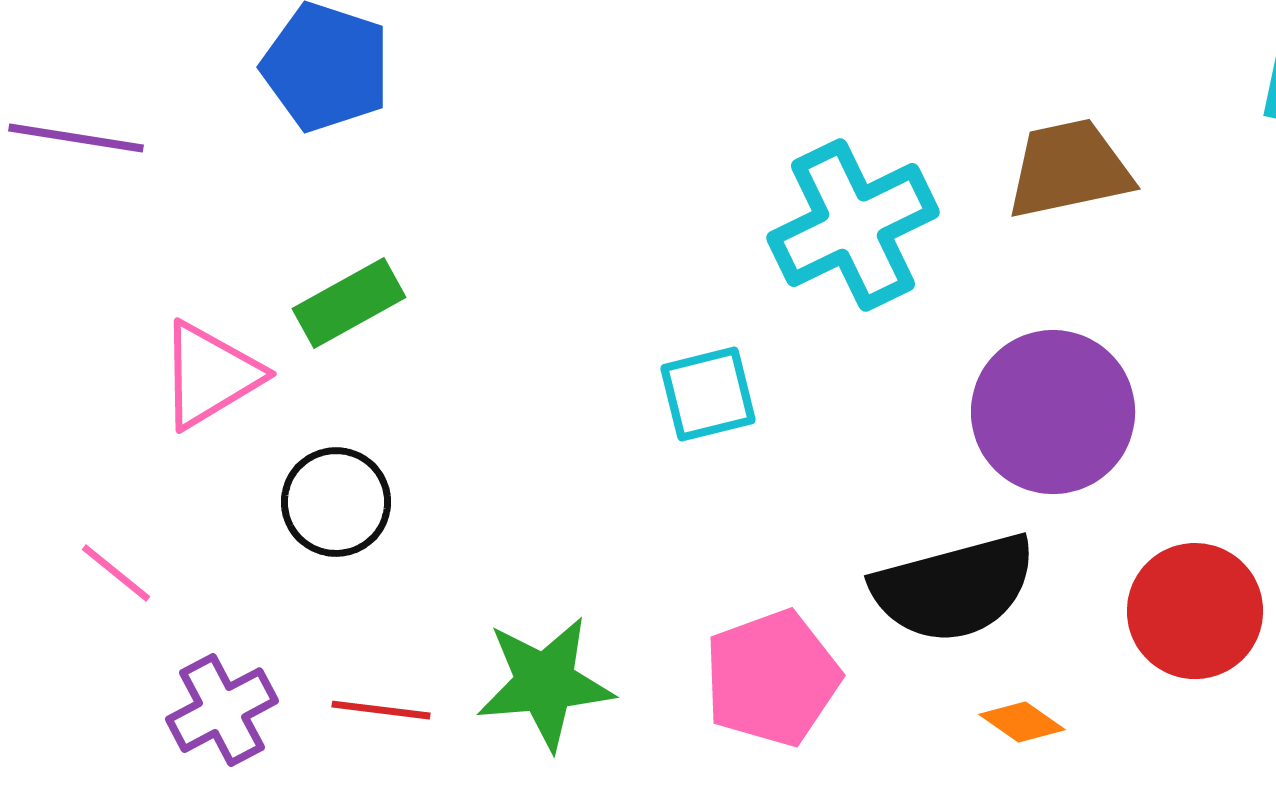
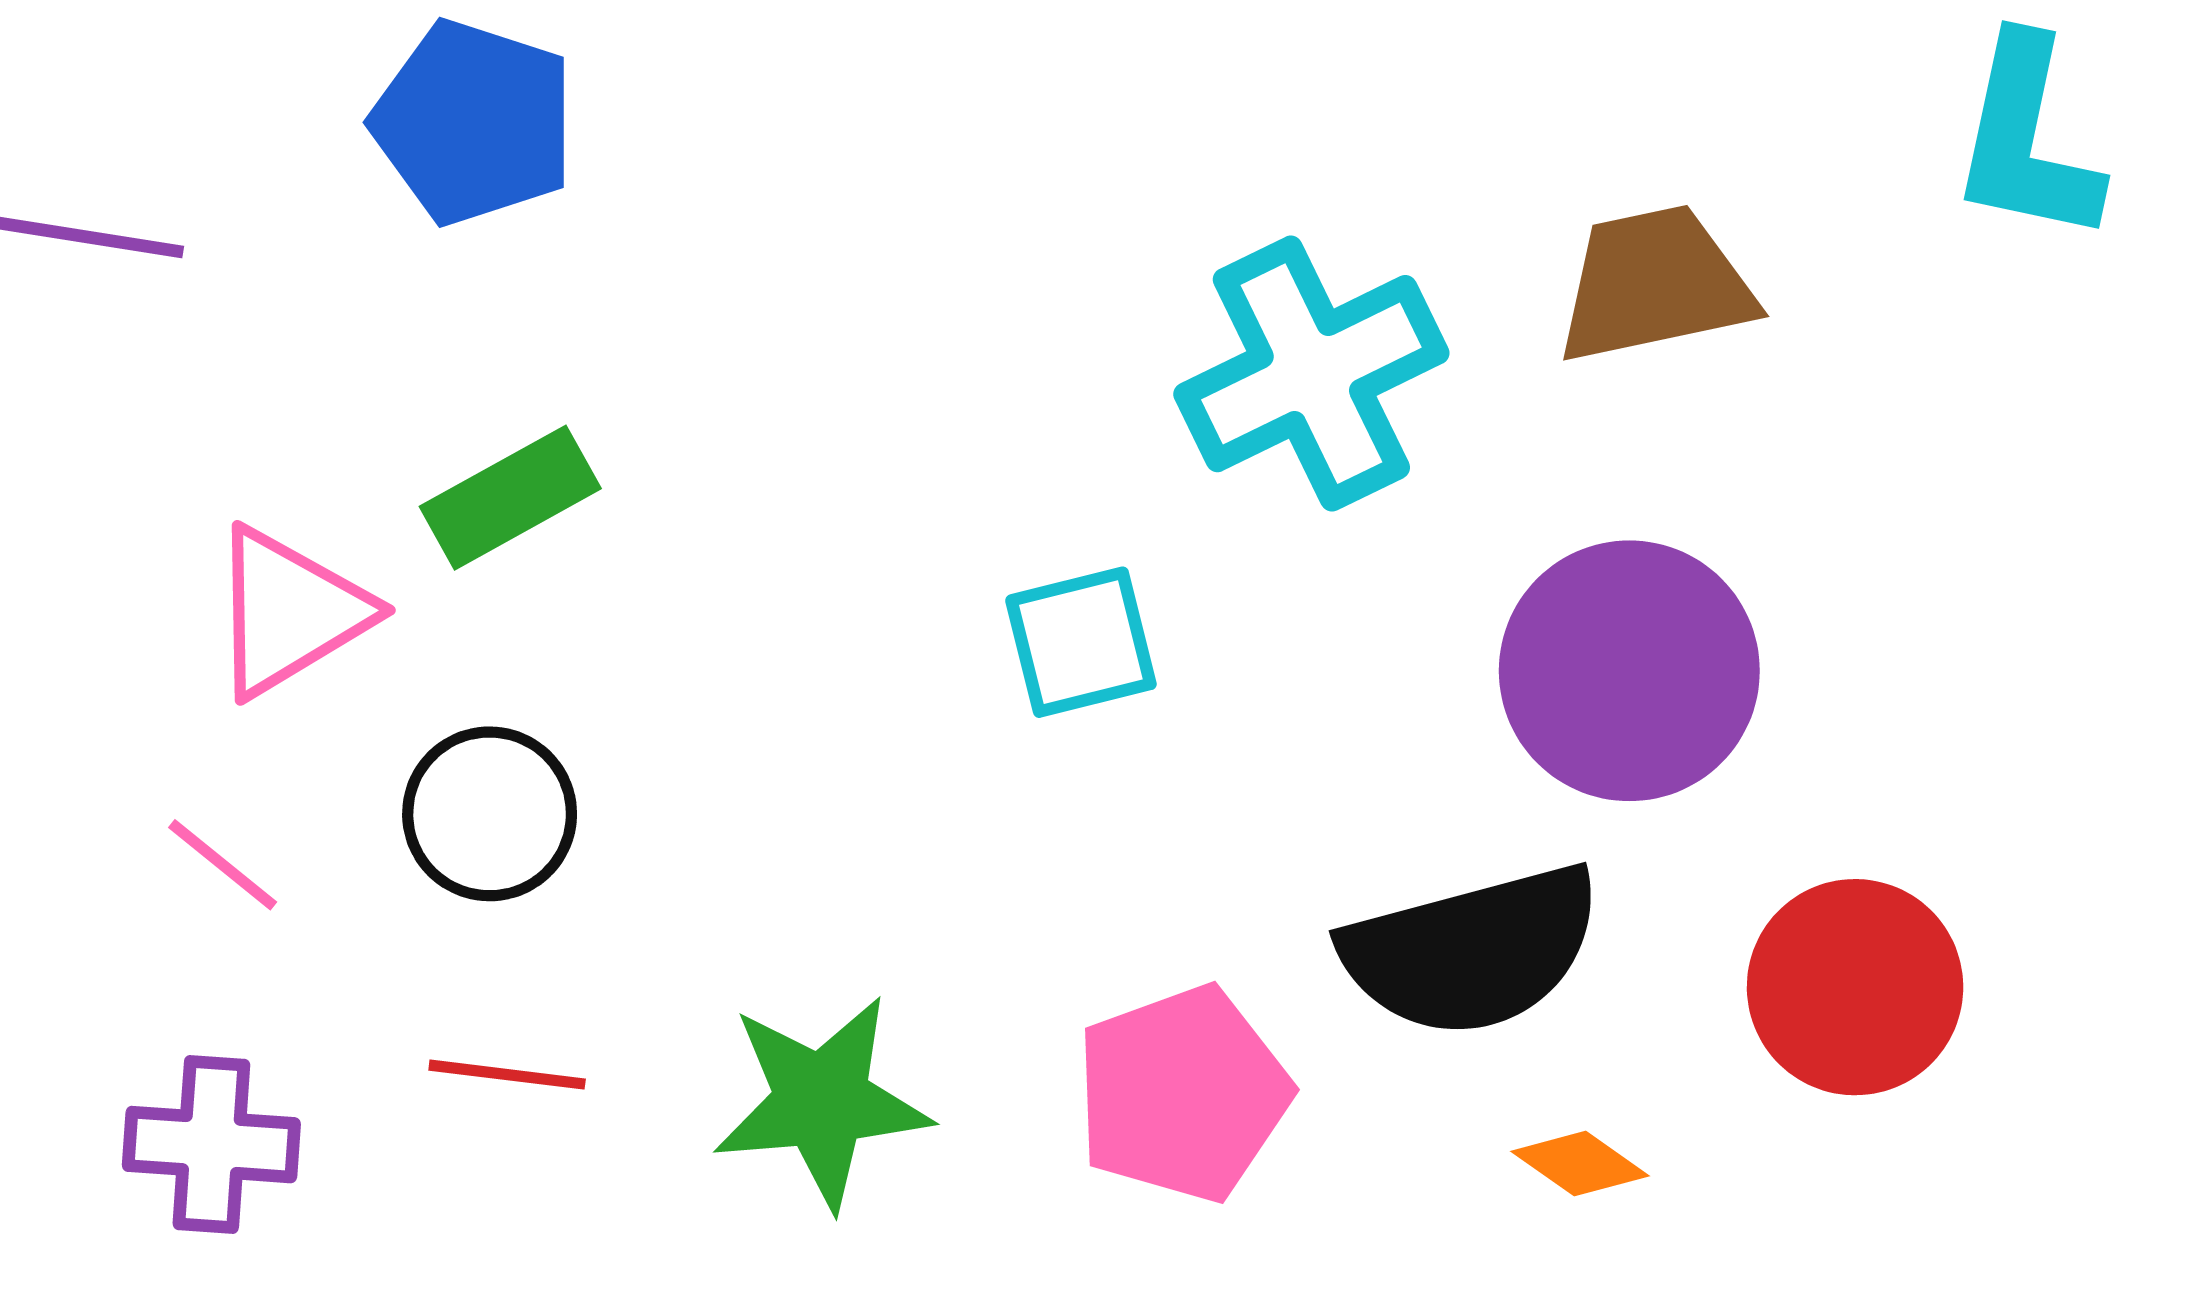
pink line: (116, 573) -> (223, 865), moved
purple cross: (222, 710) -> (211, 1145), moved, turned 32
red line: (381, 710) -> (507, 1075), moved

